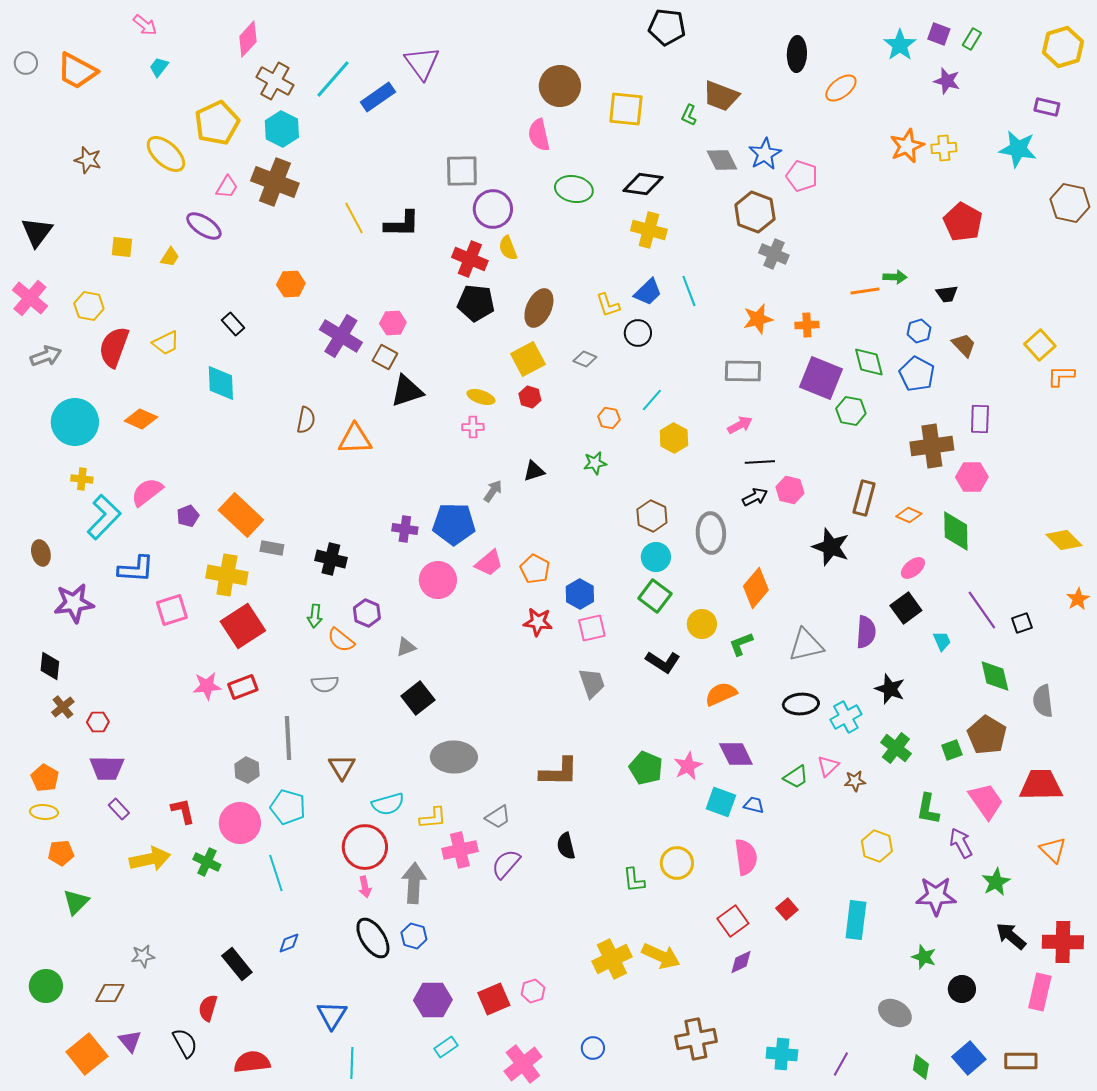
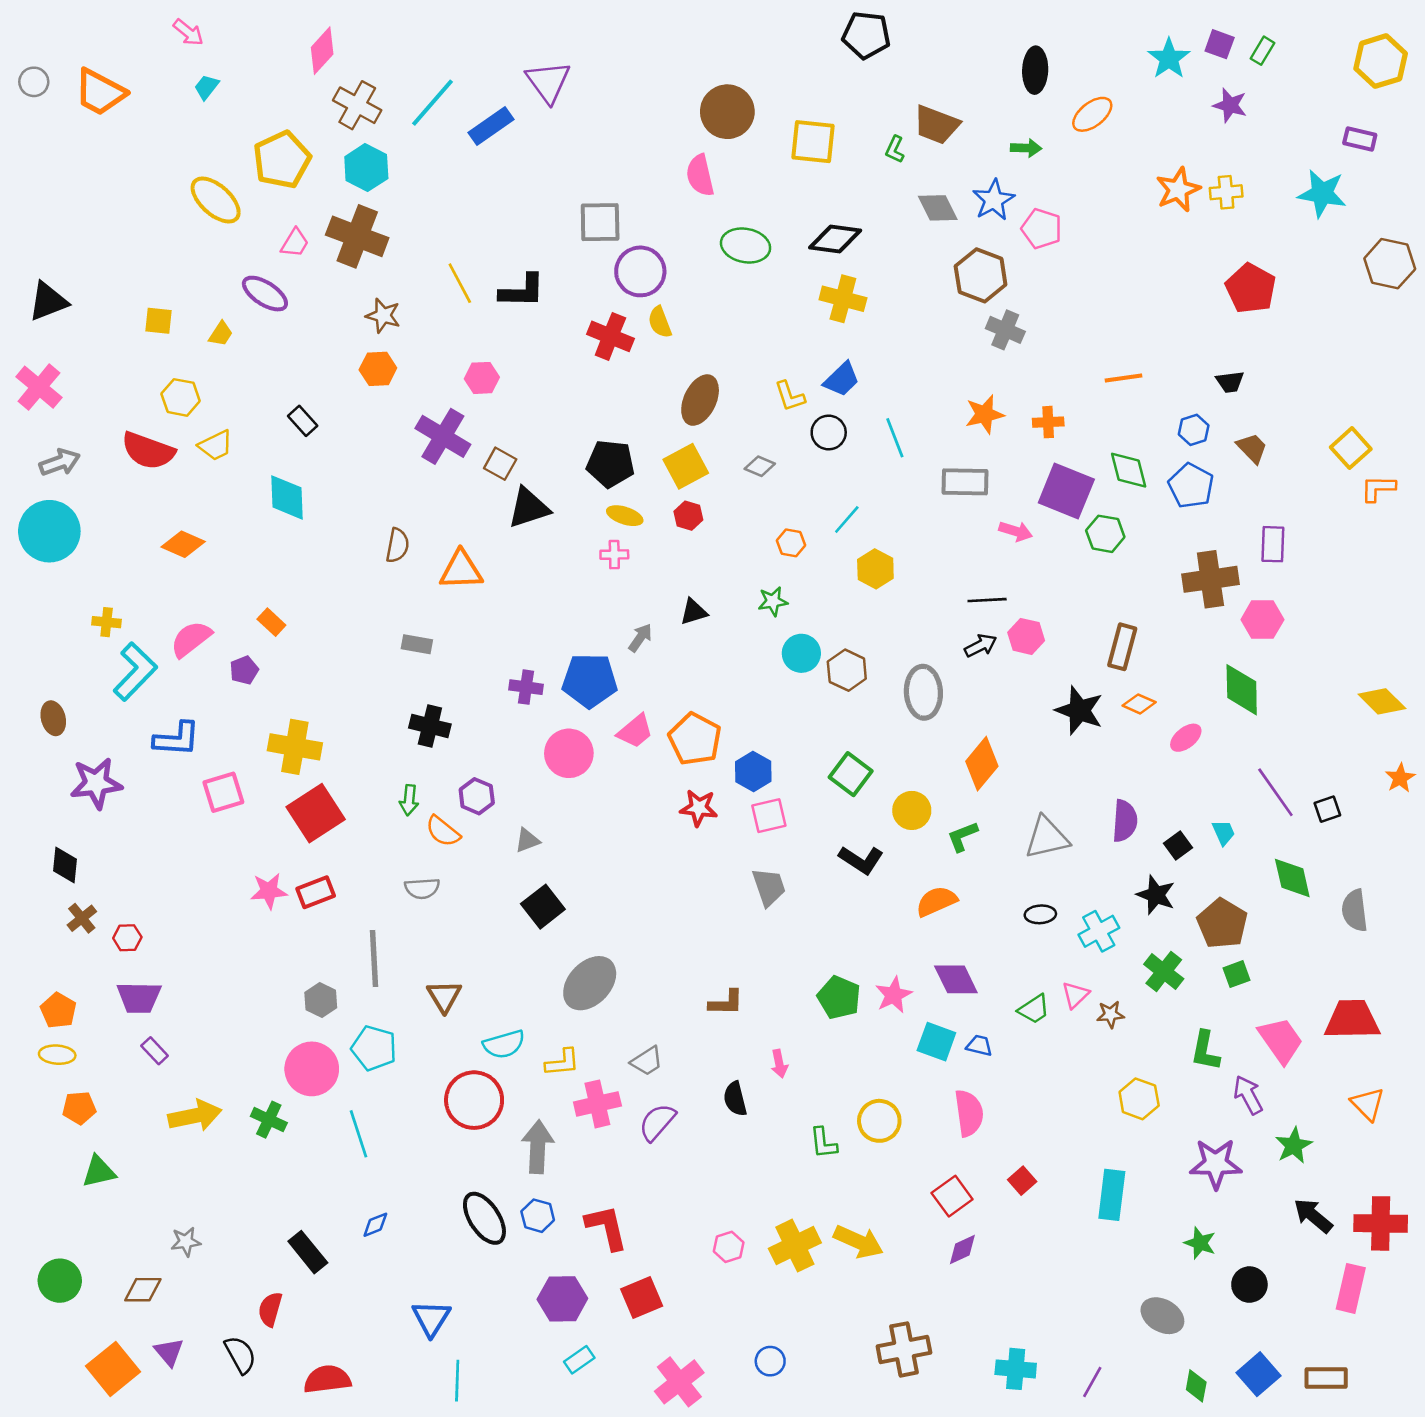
brown star: (88, 160) -> (383, 316), moved
black triangle: (37, 232) -> (48, 301), turned 32
green arrow: (895, 277) -> (1026, 148), moved
cyan line: (689, 291) -> (895, 438), moved
black pentagon: (476, 303) -> (610, 464), moved
yellow hexagon: (89, 306) -> (181, 397), moved
pink hexagon: (393, 323) -> (482, 378), moved
red semicircle: (114, 347) -> (148, 451), turned -90
cyan circle: (75, 422) -> (49, 531), moved
pink arrow: (740, 425) -> (1016, 531), moved, turned 45
orange rectangle: (241, 515) -> (271, 622), moved, size x0.5
orange diamond: (909, 515) -> (1139, 704), moved
gray rectangle: (272, 548) -> (417, 644), moved
cyan circle: (656, 557) -> (801, 653), moved
orange pentagon: (535, 569) -> (695, 739), size x1.4
black square: (906, 608) -> (1178, 846), moved, size x0.7
black ellipse: (801, 704) -> (1040, 914), size x0.7
brown pentagon: (987, 735) -> (1222, 923), moved
gray ellipse: (454, 757) -> (590, 983), turned -48
brown L-shape: (559, 772) -> (726, 1003), size x0.7
red L-shape: (183, 811) -> (607, 1227), moved, size x1.4
pink arrow: (365, 887) -> (779, 1064), moved
green triangle: (76, 902) -> (99, 1172), turned 32
pink hexagon: (533, 991) -> (729, 1247), moved

